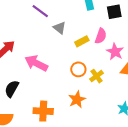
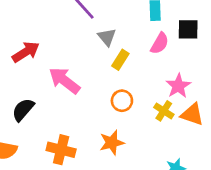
pink semicircle: (101, 36) -> (160, 43), moved
yellow rectangle: (82, 41) -> (120, 60), moved, turned -40
yellow cross: (97, 76) -> (164, 111), moved, turned -32

